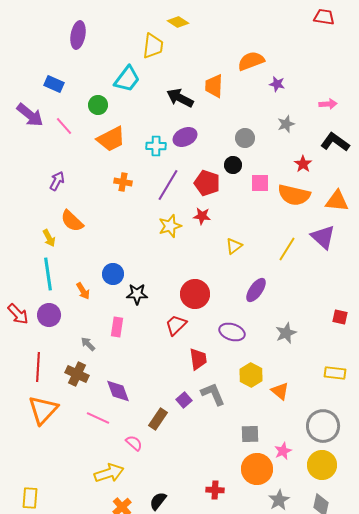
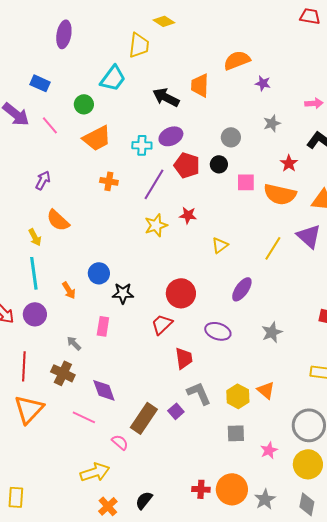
red pentagon: (207, 183) -> (187, 165), moved
yellow hexagon: (251, 375) -> (238, 396), moved
purple square: (184, 400) -> (176, 411), moved
brown rectangle: (158, 419) -> (144, 418), size x1.4
orange circle: (257, 469) -> (232, 489), moved

